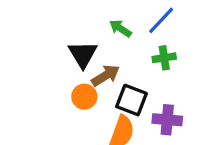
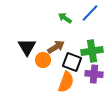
black triangle: (83, 54) -> (27, 47), moved
green cross: (164, 58) -> (92, 51), moved, size x1.5

